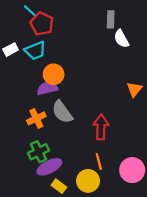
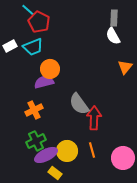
gray rectangle: (111, 19) -> (114, 18), moved
orange triangle: (134, 89) -> (125, 67), moved
gray semicircle: (62, 112) -> (79, 104), moved
yellow circle: (88, 181) -> (67, 151), moved

